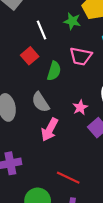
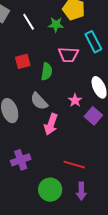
white line: (42, 30) -> (29, 22), moved
red square: (30, 56) -> (23, 61), turned 35

